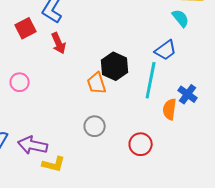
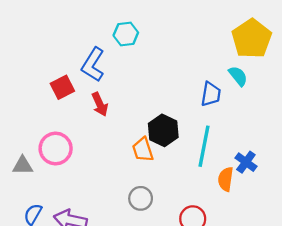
blue trapezoid: (166, 50) -> (211, 94), moved, turned -45
pink circle: (20, 82) -> (56, 149), size x1.5

